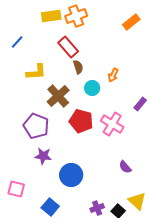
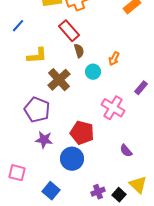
red pentagon: (81, 121) -> (82, 133), moved

